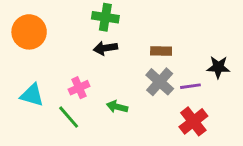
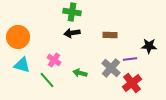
orange circle: (29, 32) -> (18, 37), moved
gray cross: (160, 82) -> (111, 68), moved
pink cross: (79, 88) -> (54, 60), turned -32

